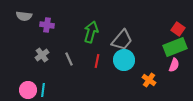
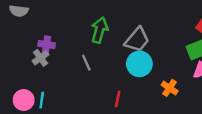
purple cross: (47, 25) -> (47, 45), moved
gray line: (69, 59) -> (86, 63), moved
red line: (97, 61) -> (118, 99), moved

